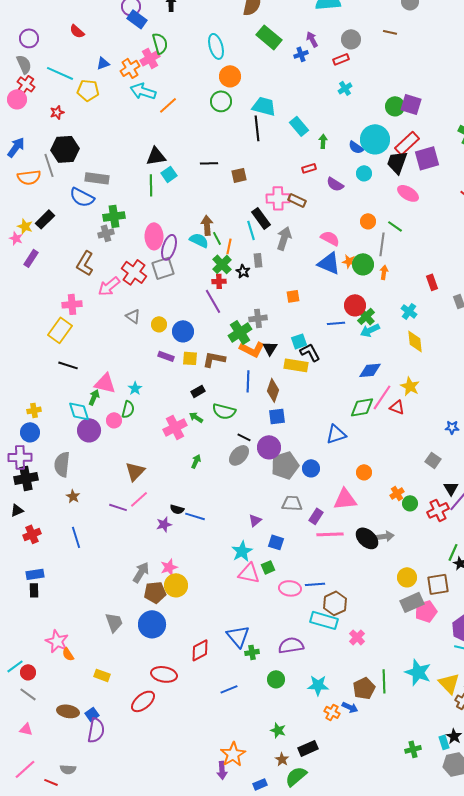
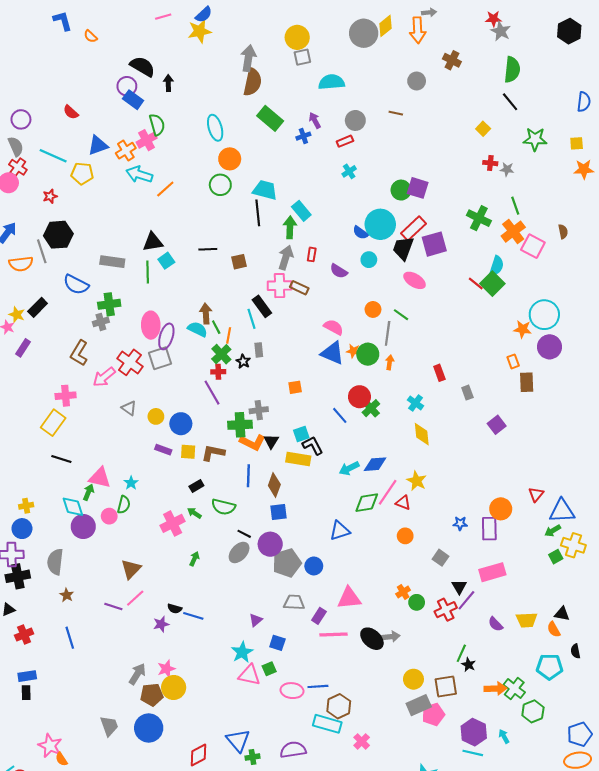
blue triangle: (103, 63) -> (98, 145), size x1.5
green arrow: (323, 141) -> (290, 227), moved, size x1.5
red rectangle: (309, 168) -> (312, 254), turned -64
gray rectangle: (97, 178) -> (112, 262), moved
gray arrow: (284, 238) -> (286, 258), moved
blue line: (336, 323) -> (340, 415), turned 54
cyan arrow: (370, 330) -> (349, 468), moved
green cross: (240, 332) -> (240, 425), turned 30
orange circle: (364, 472) -> (405, 536), moved

